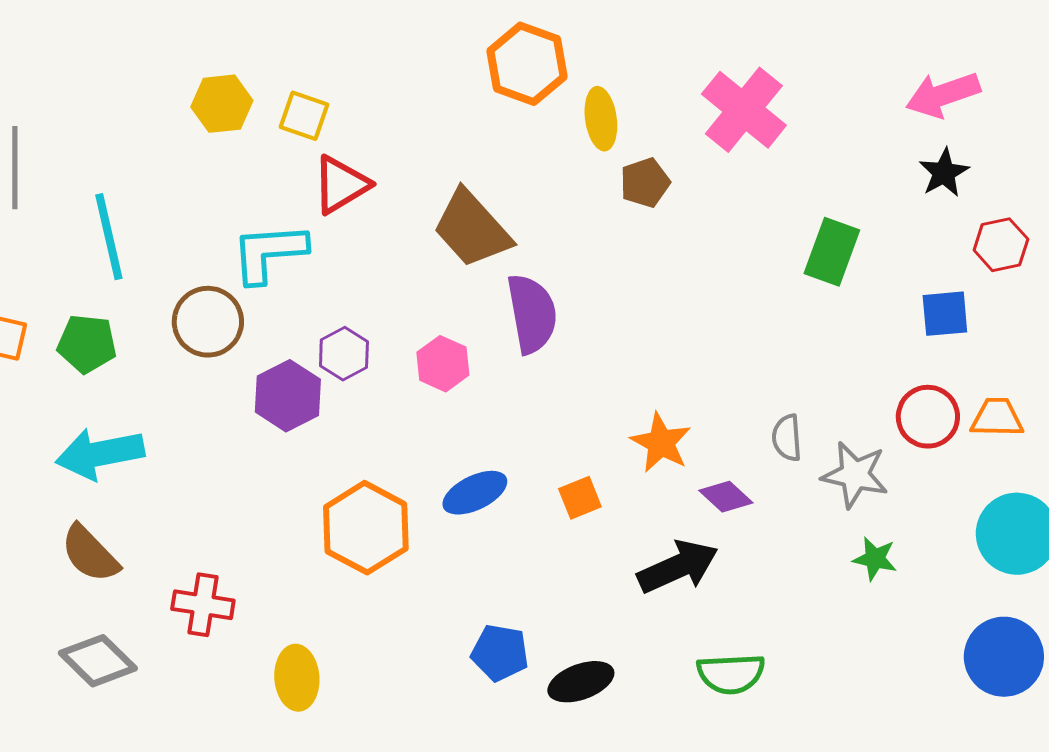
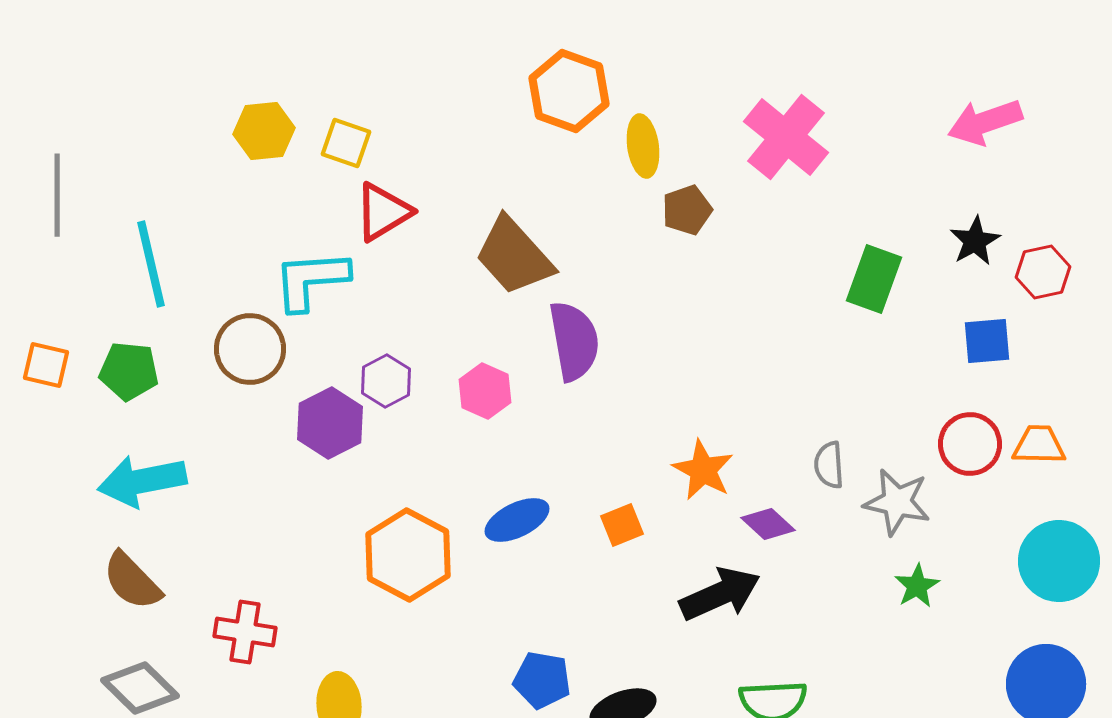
black star: (944, 173) -> (975, 241), moved
green star: (875, 559) -> (917, 586), turned 30

